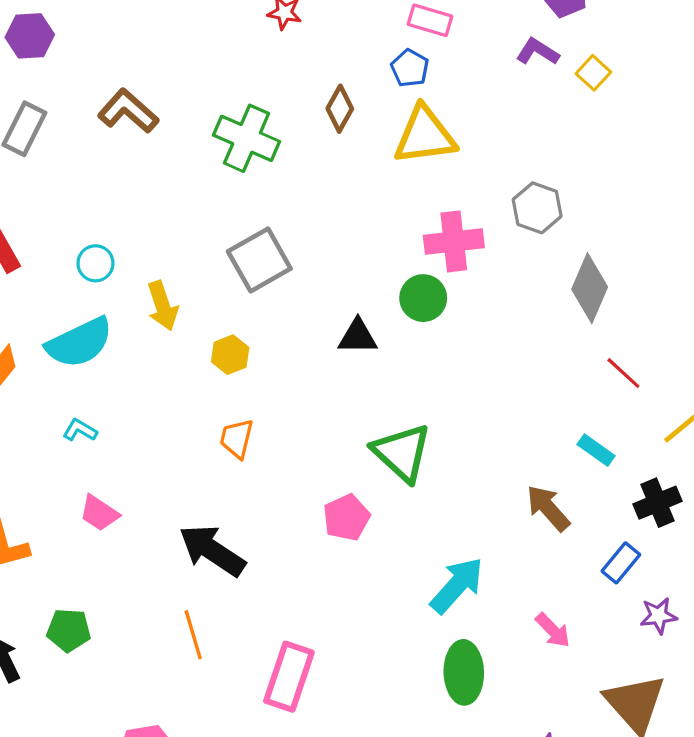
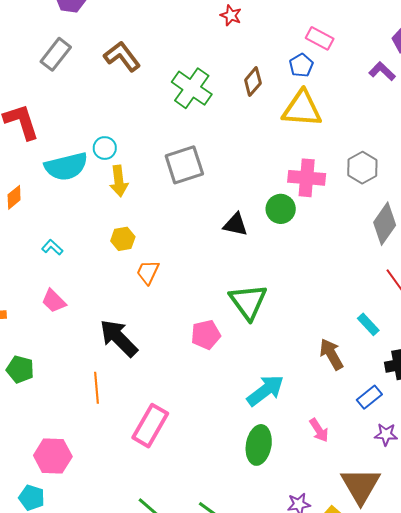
cyan circle: (95, 263) -> (105, 148), moved
cyan semicircle: (79, 343) -> (66, 166), moved
yellow hexagon: (230, 355) -> (123, 239), moved

